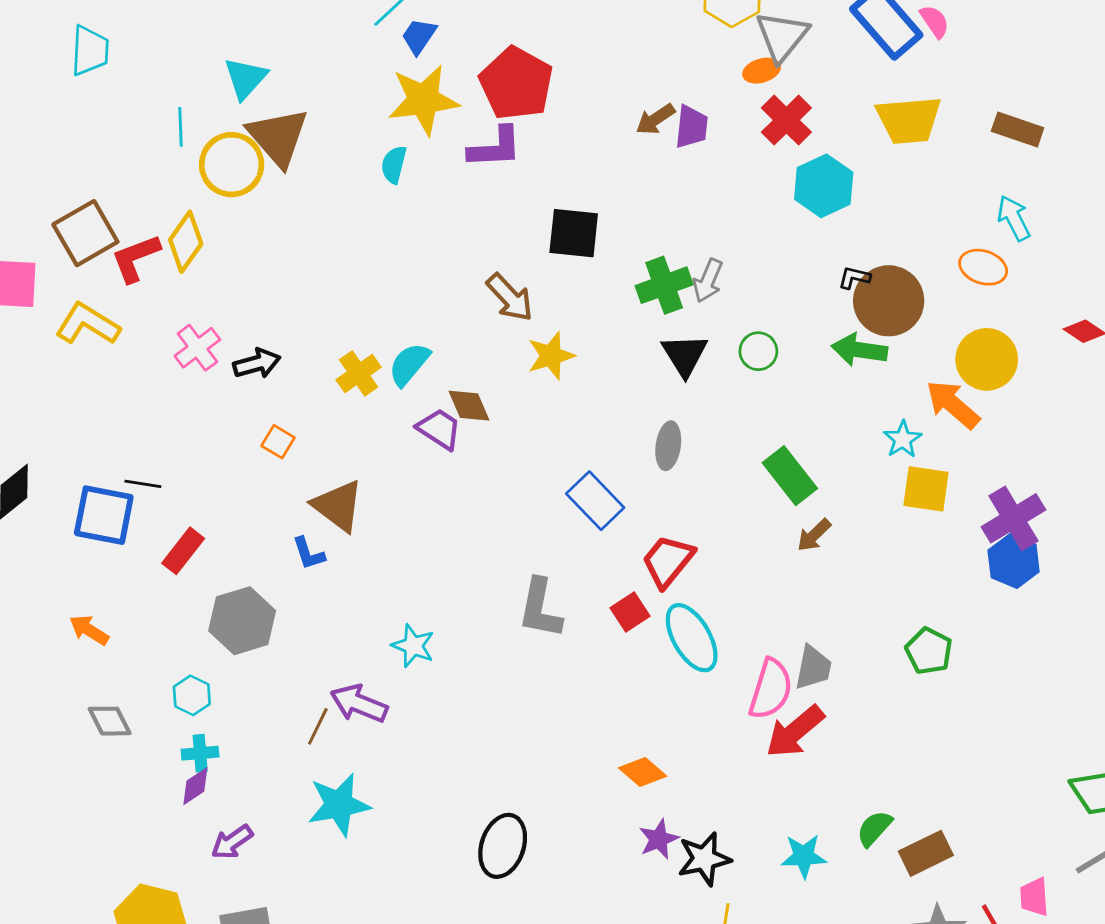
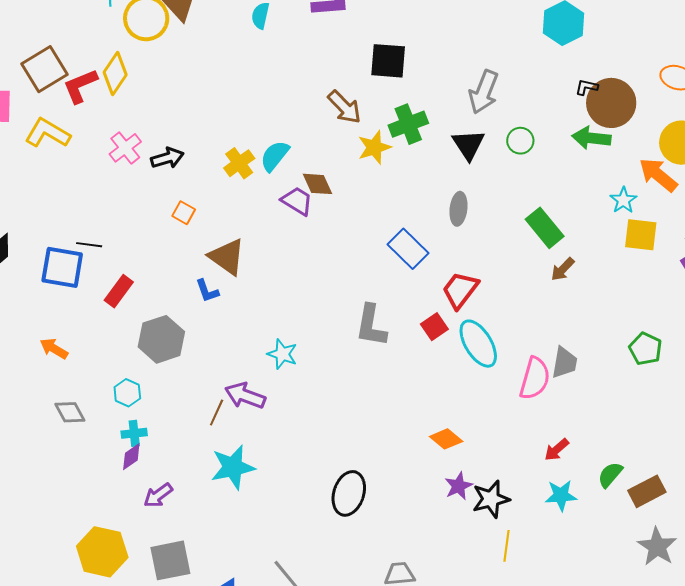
gray arrow: (708, 281) -> (484, 92), size x1.4
green cross: (664, 285) -> (408, 124), moved
red arrow: (795, 731) -> (557, 450), moved, size x0.6

